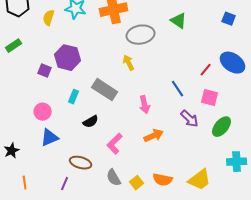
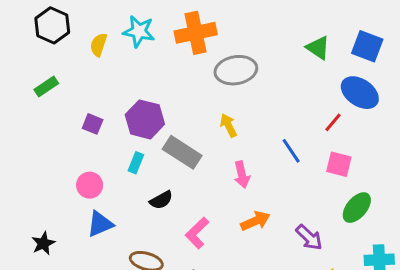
blue square: (229, 19) -> (367, 46), size x1.5
green triangle: (179, 21) -> (318, 48), moved
purple hexagon: (68, 58) -> (145, 119), moved
yellow arrow: (129, 63) -> (228, 125), moved
blue ellipse: (233, 63) -> (360, 93), moved
purple arrow: (190, 119) -> (309, 237), moved

